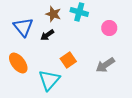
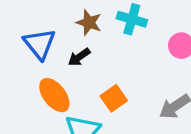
orange ellipse: (18, 63) -> (54, 95), moved

